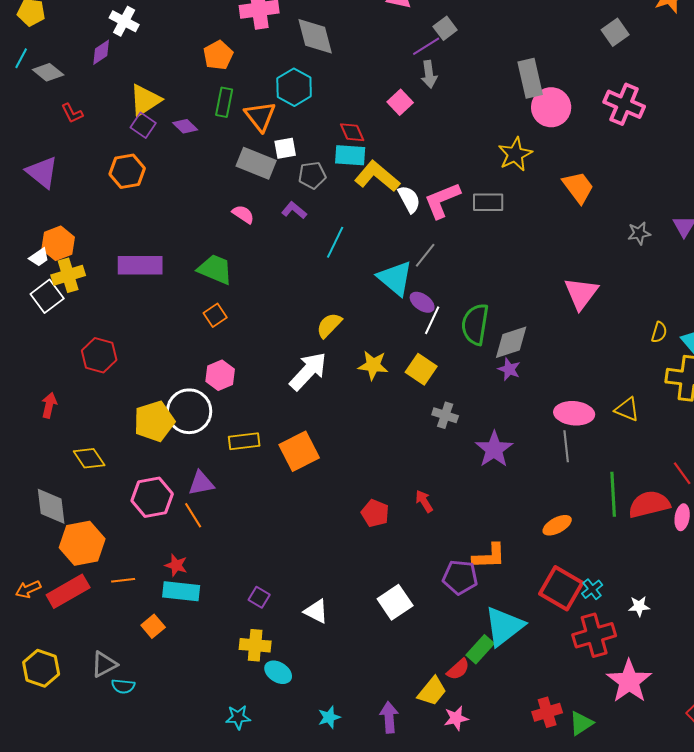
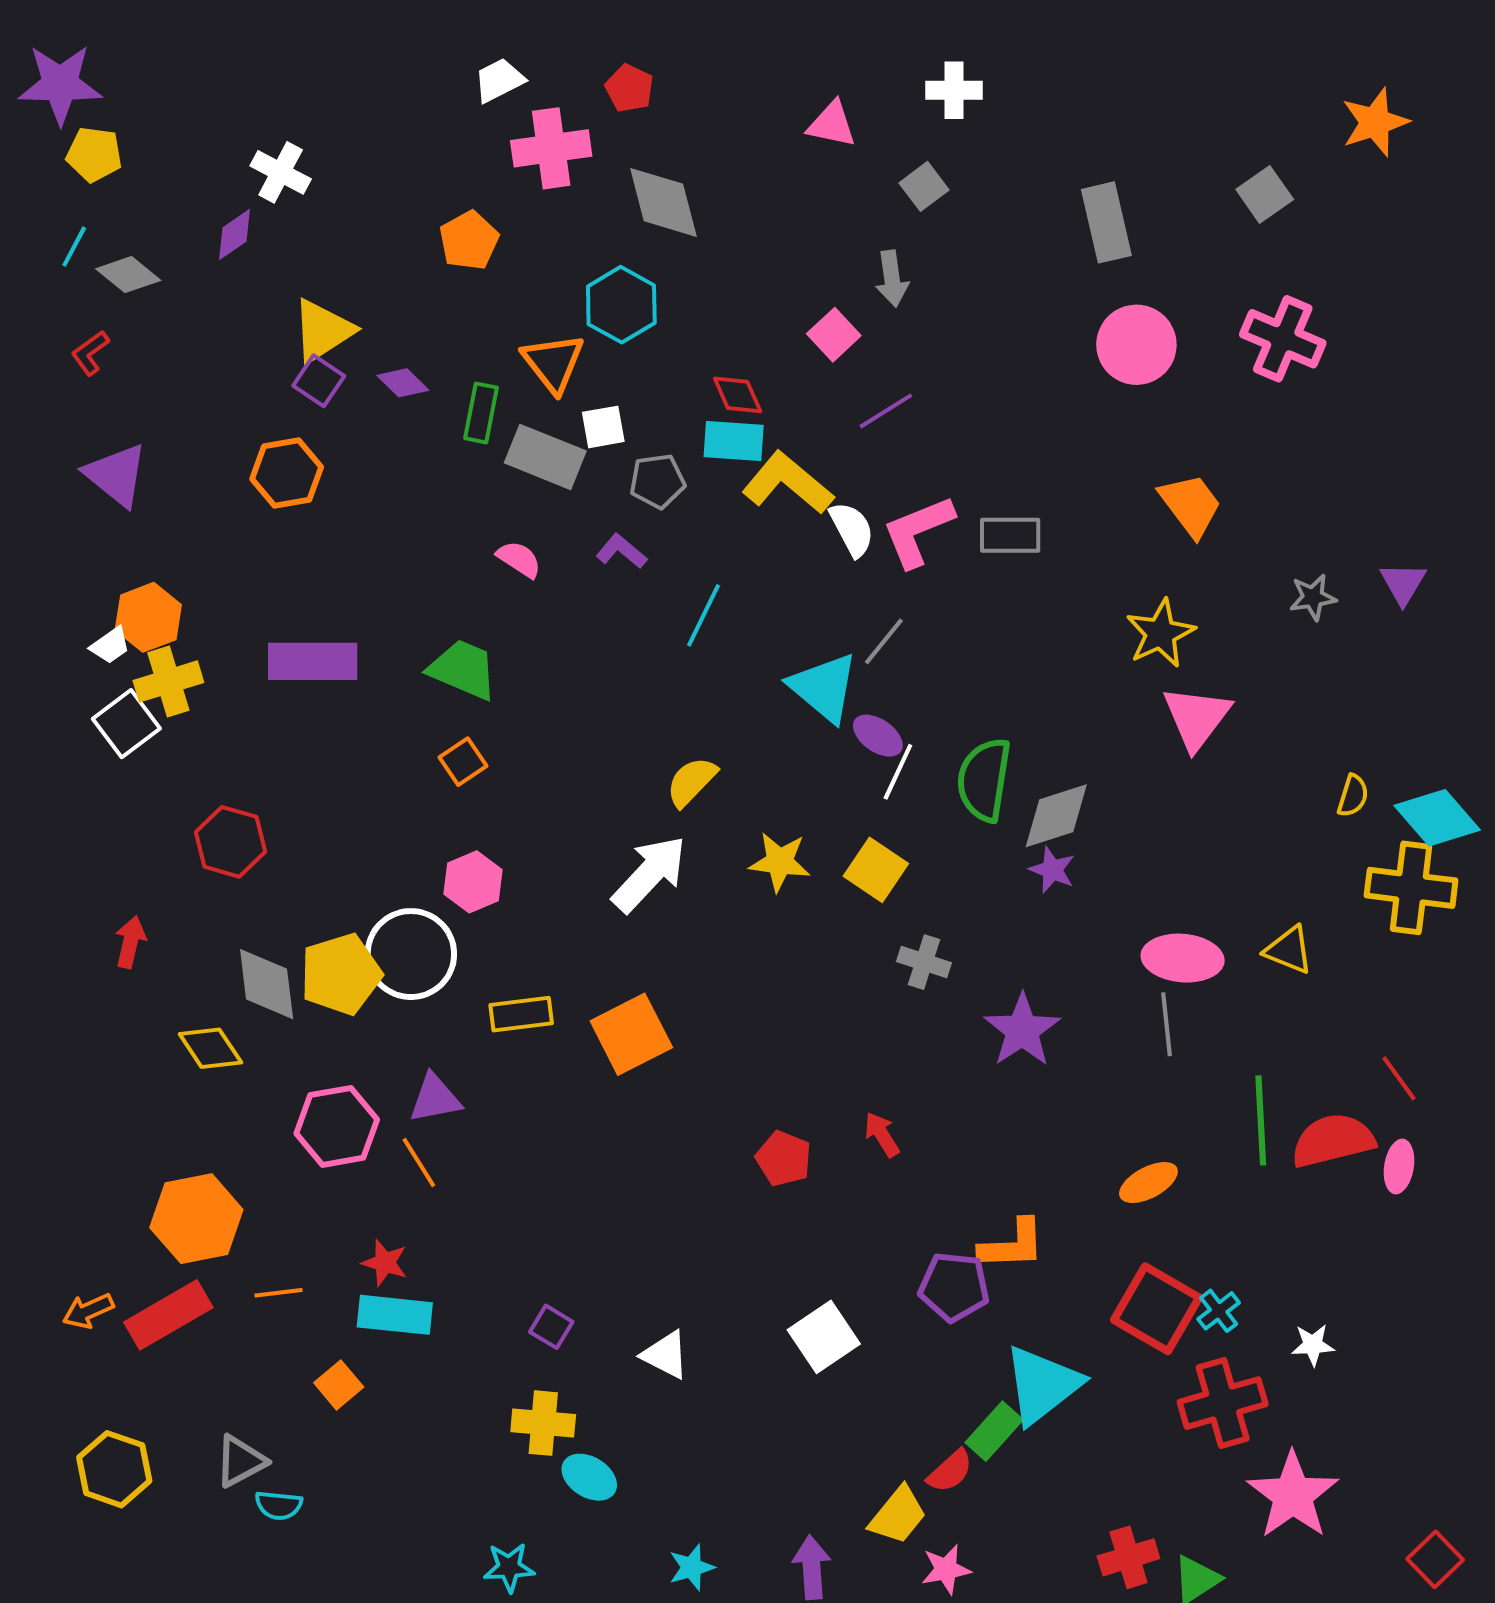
purple line: (426, 46) -> (886, 411), moved
gray rectangle: (530, 78) -> (1106, 222), moved
green rectangle: (224, 102) -> (481, 413), moved
red L-shape: (72, 113) -> (90, 353), moved, turned 80
yellow star: (515, 154) -> (1160, 633), moved
gray diamond: (51, 506) -> (267, 984), moved

